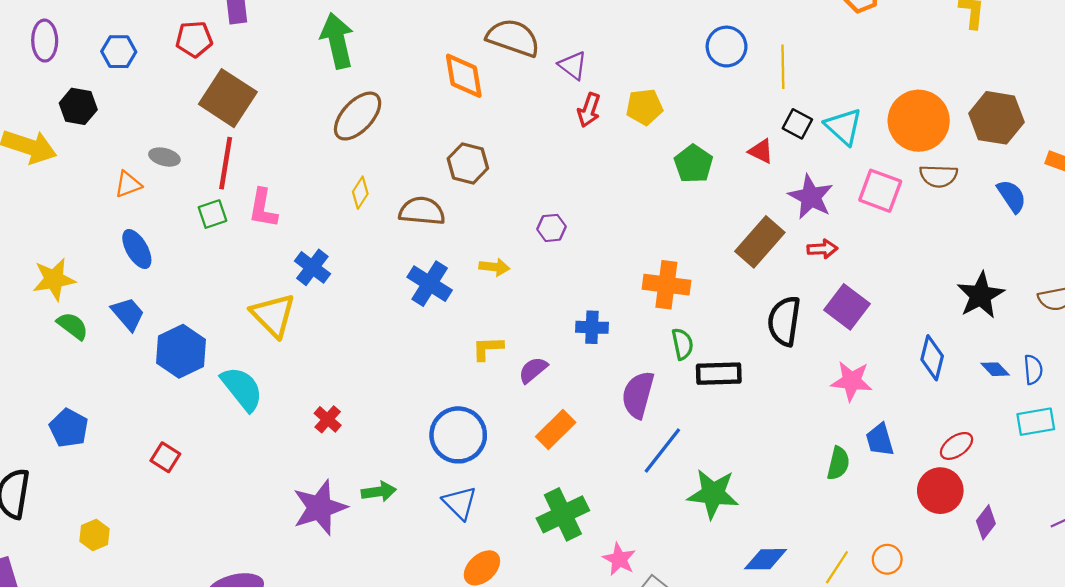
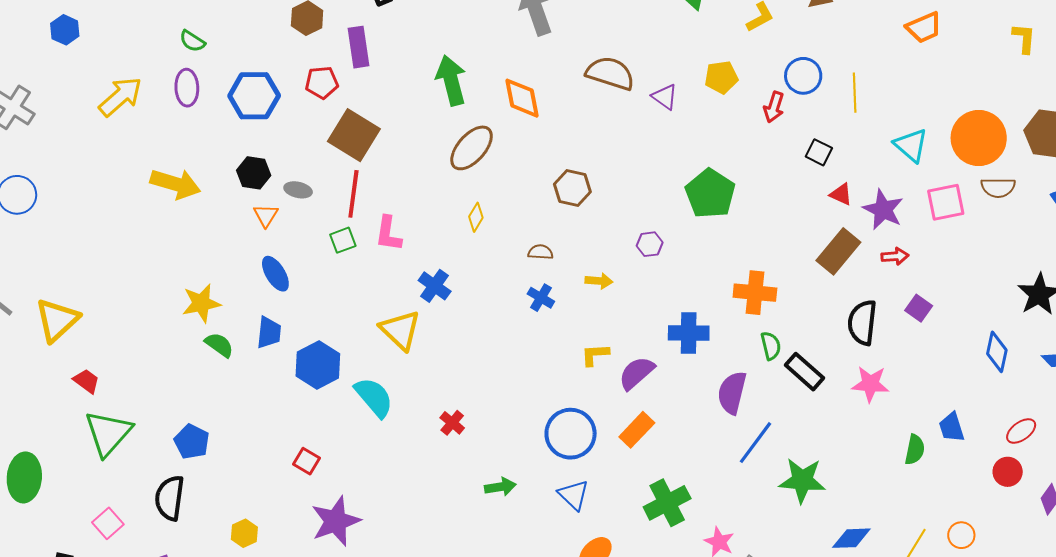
blue hexagon: (119, 52) -> (254, 96), size x1.6
orange diamond: (464, 76) -> (522, 98), moved
black hexagon: (78, 106) -> (254, 173), moved
yellow pentagon: (644, 107) -> (721, 77), moved
red arrow: (589, 110) -> (774, 107), moved
black square: (797, 124) -> (819, 152), moved
red triangle: (761, 151) -> (841, 194), moved
green pentagon: (693, 164) -> (710, 194), moved, size x1.4
orange triangle: (128, 184) -> (266, 215), turned -36
pink square: (880, 191) -> (946, 202), turned -30
brown semicircle: (422, 211) -> (540, 252), moved, size x0.6
blue cross: (430, 284) -> (541, 298), size x0.7
purple square: (847, 307) -> (919, 308), size x0.7
blue trapezoid: (128, 314) -> (269, 333), turned 48
blue cross: (592, 327) -> (689, 333), size x1.4
purple semicircle: (533, 370) -> (636, 373), size x1.4
black rectangle: (719, 374) -> (805, 372), turned 45
pink star: (852, 381) -> (870, 384), moved
blue pentagon: (69, 428) -> (192, 442), moved
orange rectangle: (556, 429) -> (637, 430), moved
red circle: (940, 491) -> (1008, 472), size x0.7
purple star: (320, 508) -> (336, 521), moved

